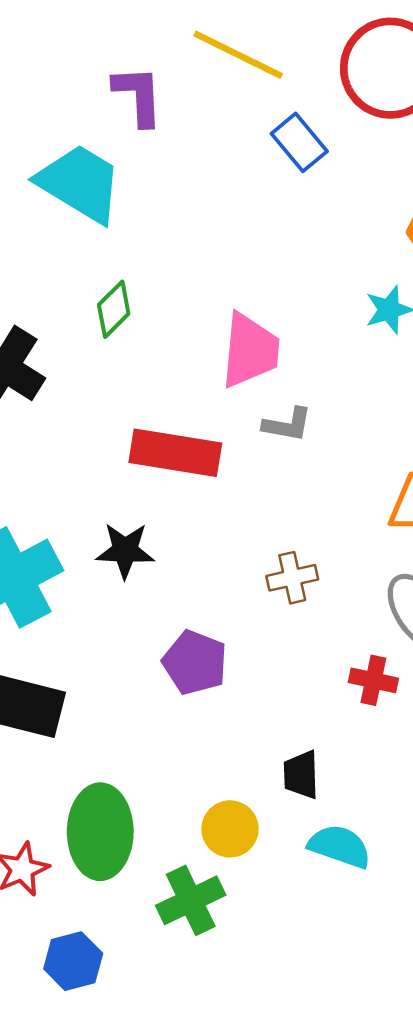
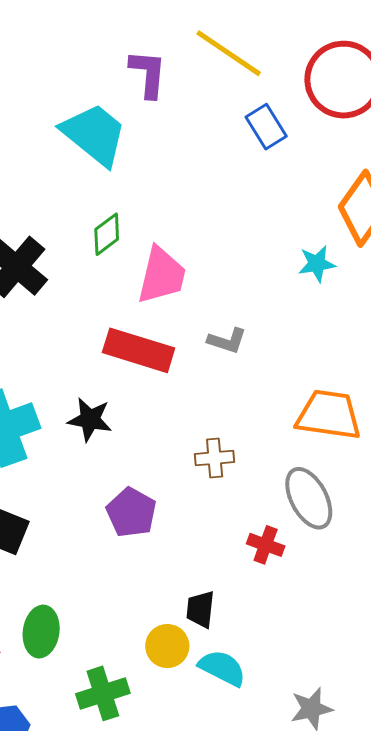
pink trapezoid: (250, 350) -> (162, 275), moved
yellow circle: (230, 829) -> (167, 646), moved
green ellipse: (100, 832) -> (41, 632), size x0.7

